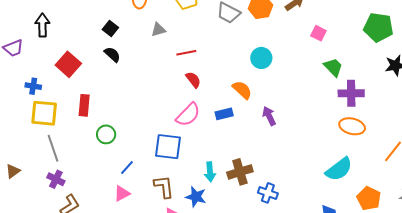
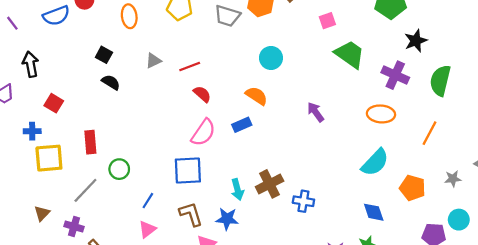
gray triangle: (158, 30) -> (153, 61), moved
pink square: (318, 33) -> (327, 21), turned -35
red square: (68, 64) -> (54, 103), moved, size x0.7
green trapezoid: (333, 67) -> (350, 54), size x1.4
purple cross: (351, 93) -> (395, 75), moved, turned 35
purple arrow: (269, 116) -> (316, 112), moved
gray line: (53, 148) -> (85, 190), moved, turned 72
brown triangle: (13, 171) -> (42, 213), moved

